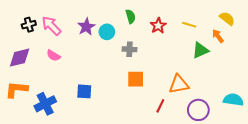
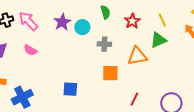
yellow line: (189, 25) -> (162, 20), turned 48
green triangle: (200, 50) -> (158, 40), moved
orange triangle: (179, 84) -> (137, 56), moved
blue square: (84, 91) -> (70, 89), moved

